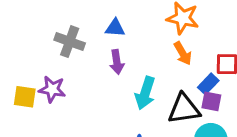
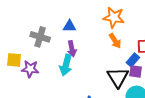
cyan arrow: (145, 93) -> (66, 65), moved
yellow square: (25, 97) -> (14, 60), moved
black triangle: (184, 109) -> (118, 77), turned -50

